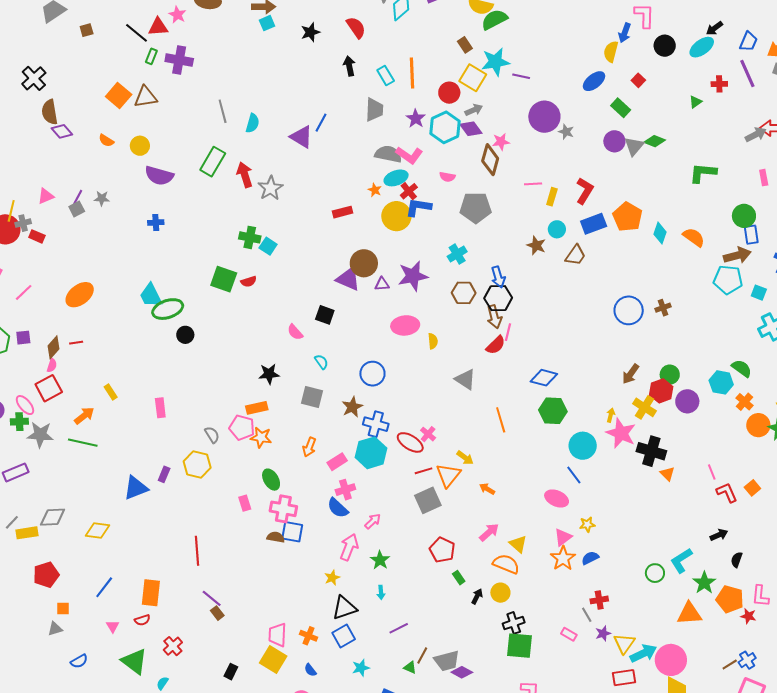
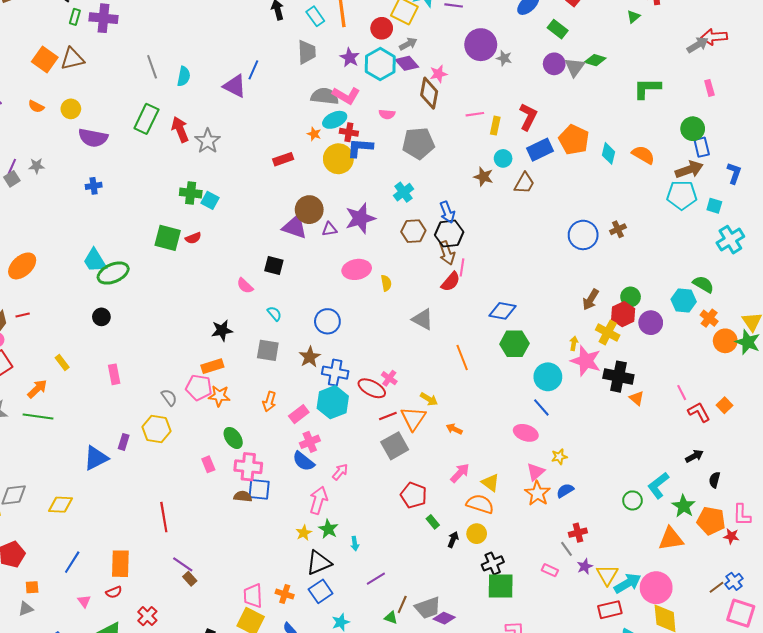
red cross: (409, 191) -> (349, 132), turned -36
black circle: (185, 335) -> (101, 317), moved
green star: (380, 560) -> (328, 529), moved

